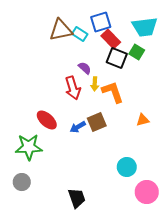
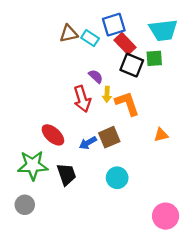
brown triangle: (61, 30) -> (69, 34), size x0.7
green square: (137, 52) -> (154, 58), turned -35
cyan circle: (127, 167) -> (117, 178), moved
black trapezoid: (77, 198) -> (66, 174), moved

